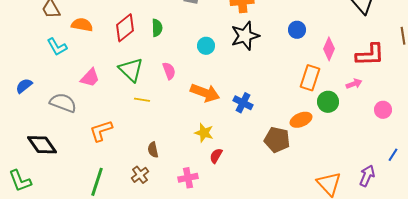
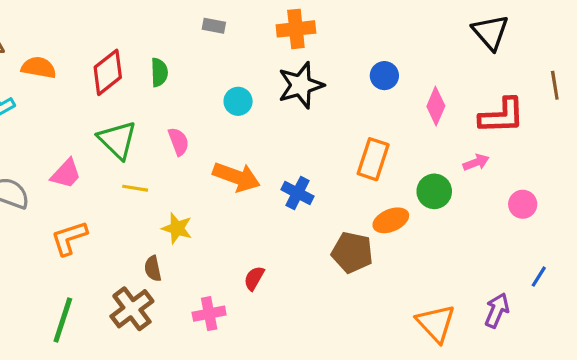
pink trapezoid: (90, 78) -> (66, 174), moved
orange rectangle: (310, 78) -> (373, 159), moved
yellow star: (204, 133) -> (177, 228), moved
brown cross: (140, 175) -> (132, 309), size x1.5

